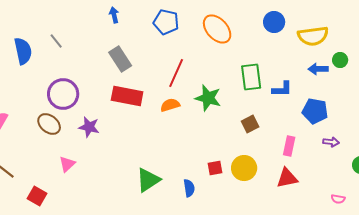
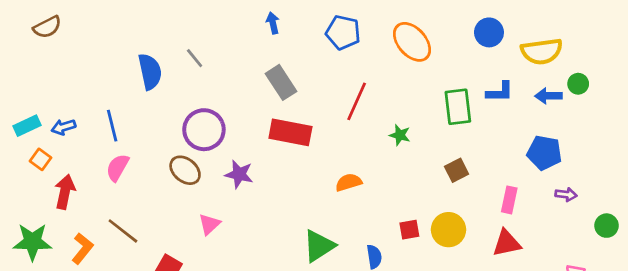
blue L-shape: (282, 89) -> (500, 92), moved
green star: (208, 98) -> (400, 135), size x0.6
orange semicircle: (170, 105) -> (349, 182), moved

